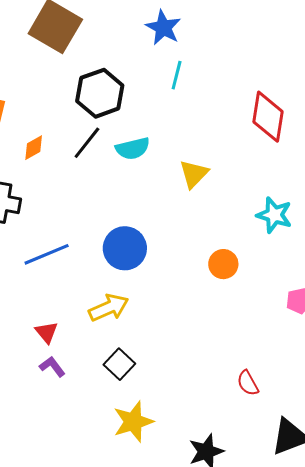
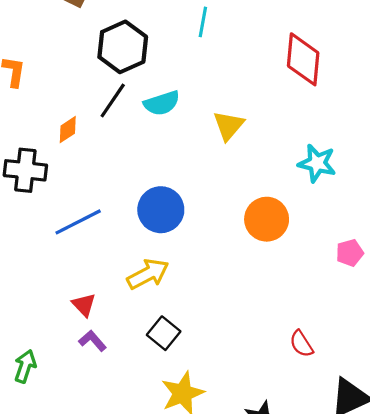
orange diamond: (34, 148) -> (68, 130), moved
orange circle: (223, 264) -> (267, 219), size x1.4

